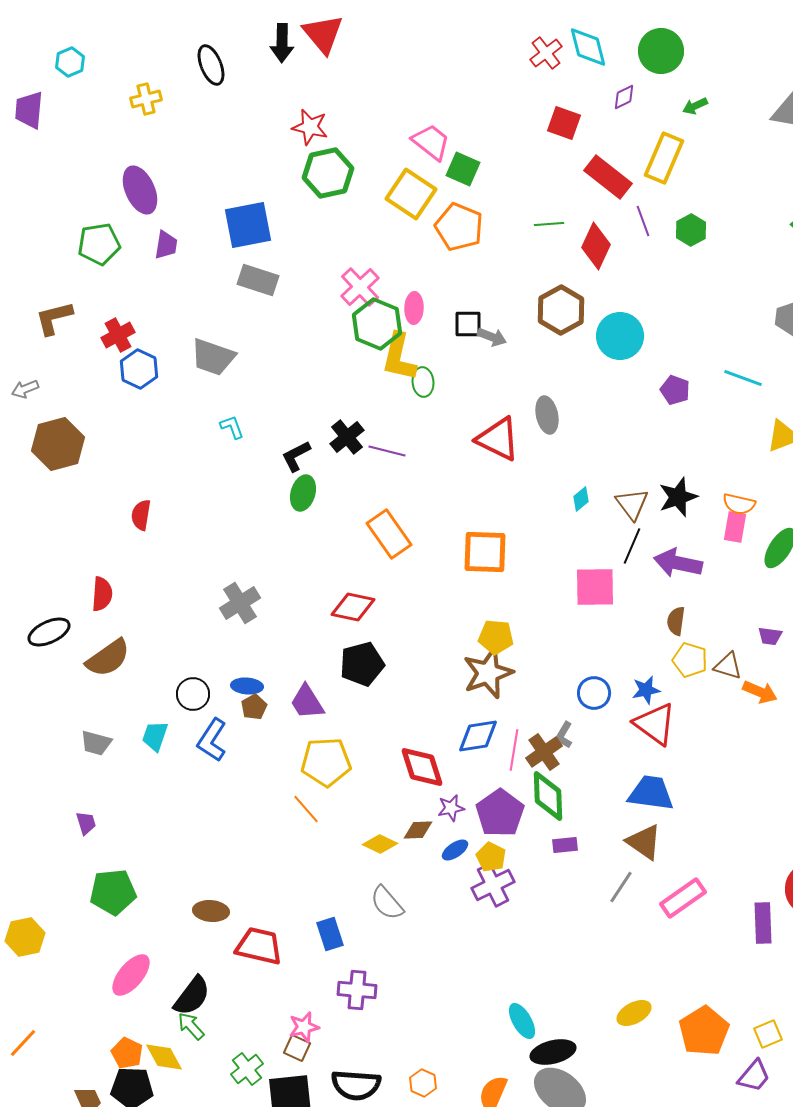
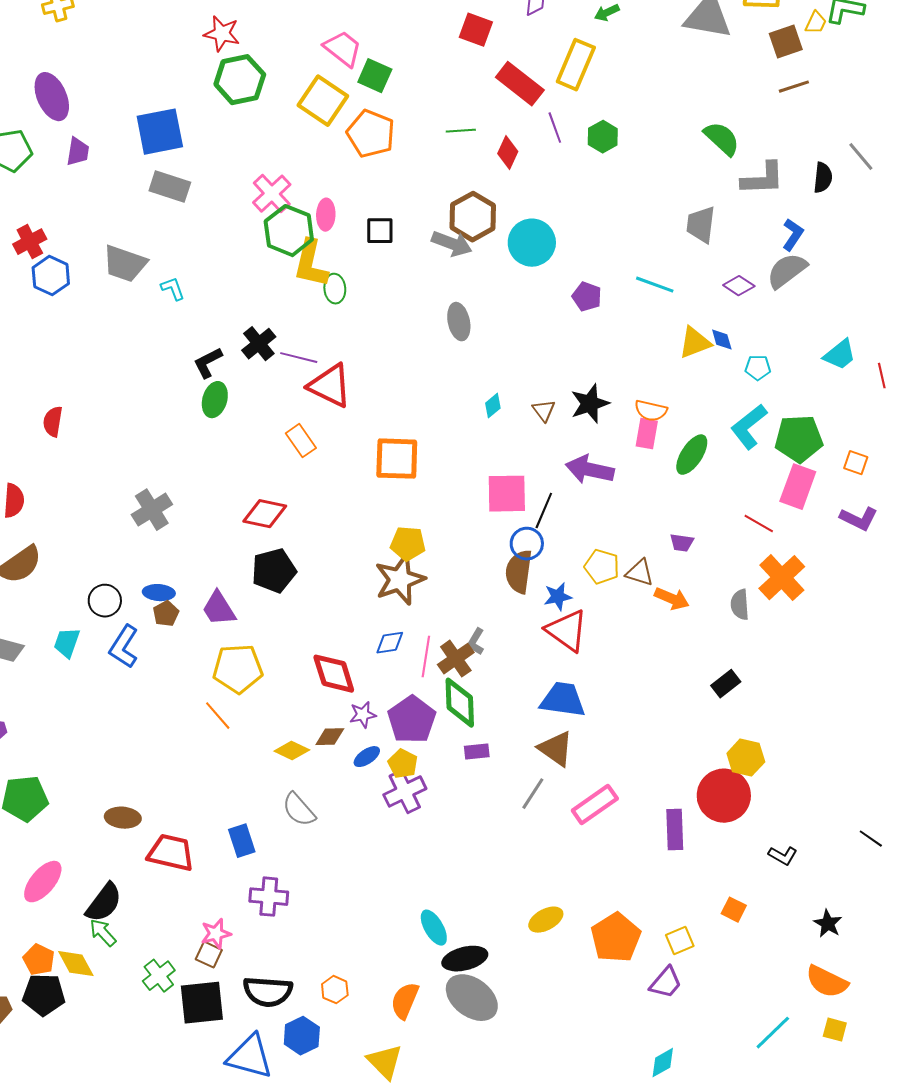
red diamond: (596, 246) -> (508, 153), size x0.7
gray arrow: (492, 337) -> (452, 244), moved, size x1.4
cyan L-shape: (232, 427) -> (173, 289), moved
red triangle: (498, 439) -> (330, 386), moved
brown triangle: (632, 504) -> (544, 411), size x0.7
orange rectangle: (389, 534) -> (301, 441), size x0.7
black line: (632, 546) -> (544, 511), moved
brown semicircle: (676, 621) -> (519, 572), moved, size x1.5
blue circle: (594, 693) -> (527, 544), moved
blue diamond: (478, 736) -> (390, 643), size x0.7

